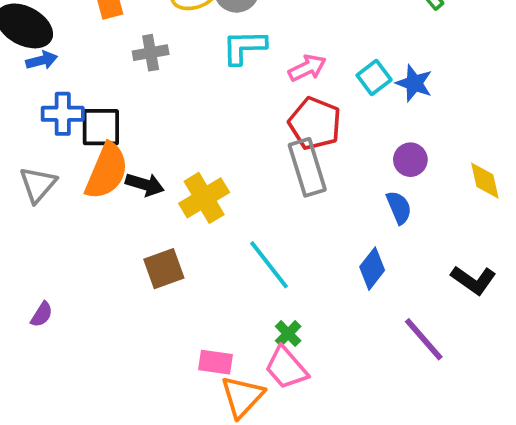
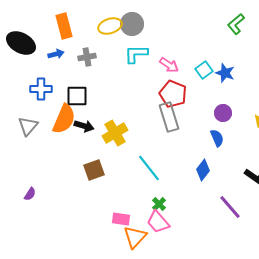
blue arrow: (42, 60) -> (56, 54), moved
pink arrow: (307, 68) -> (169, 65), turned 60
black square: (101, 127) -> (77, 96), moved

